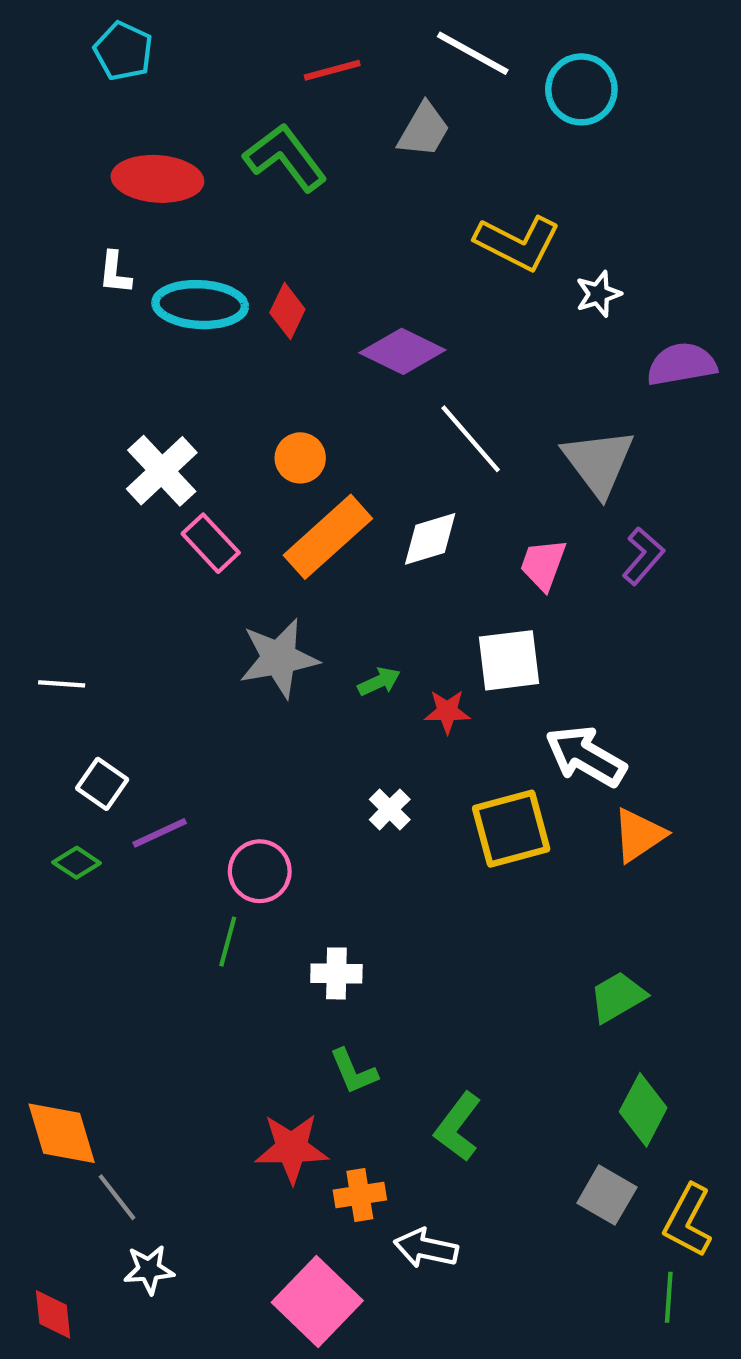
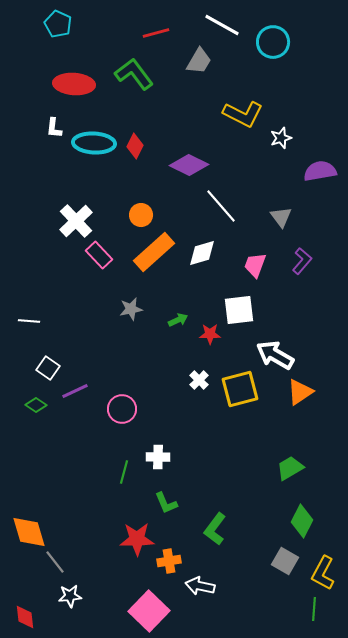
gray triangle: (598, 462) -> (281, 217), size x0.6
gray star: (279, 658) -> (131, 309), size x0.6
white cross: (390, 809) -> (199, 380), moved
green line: (228, 942) -> (124, 472), moved

